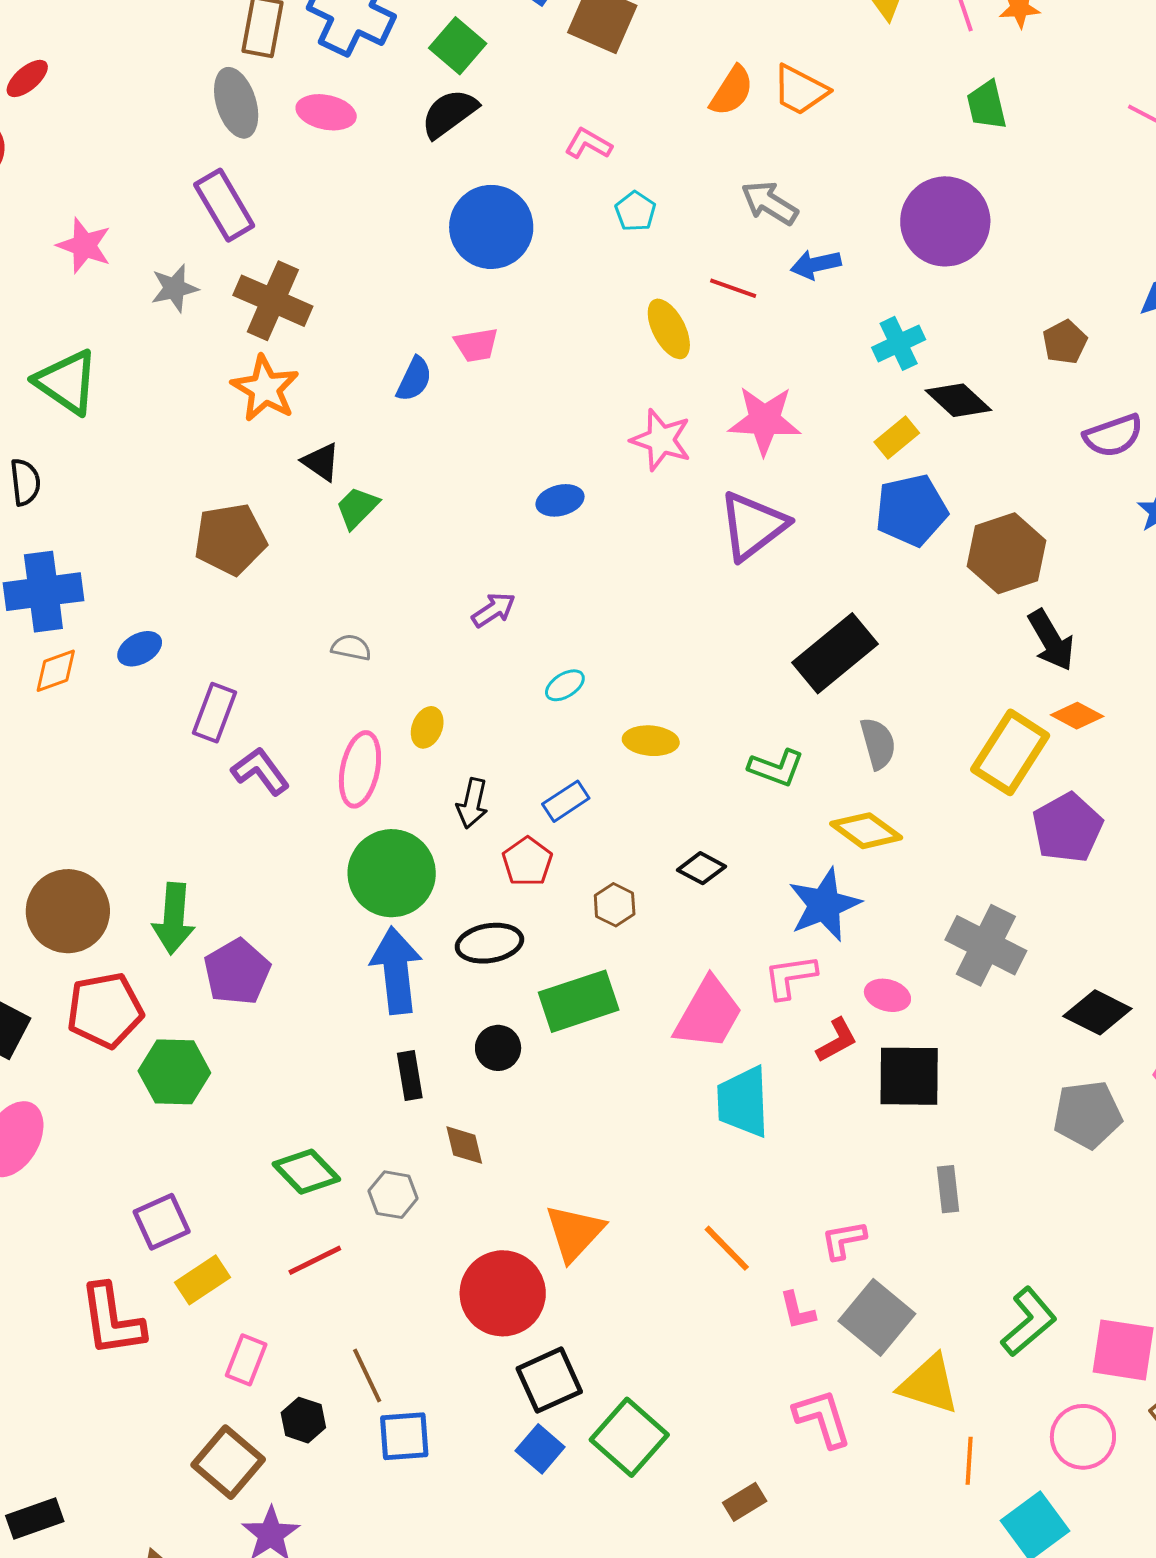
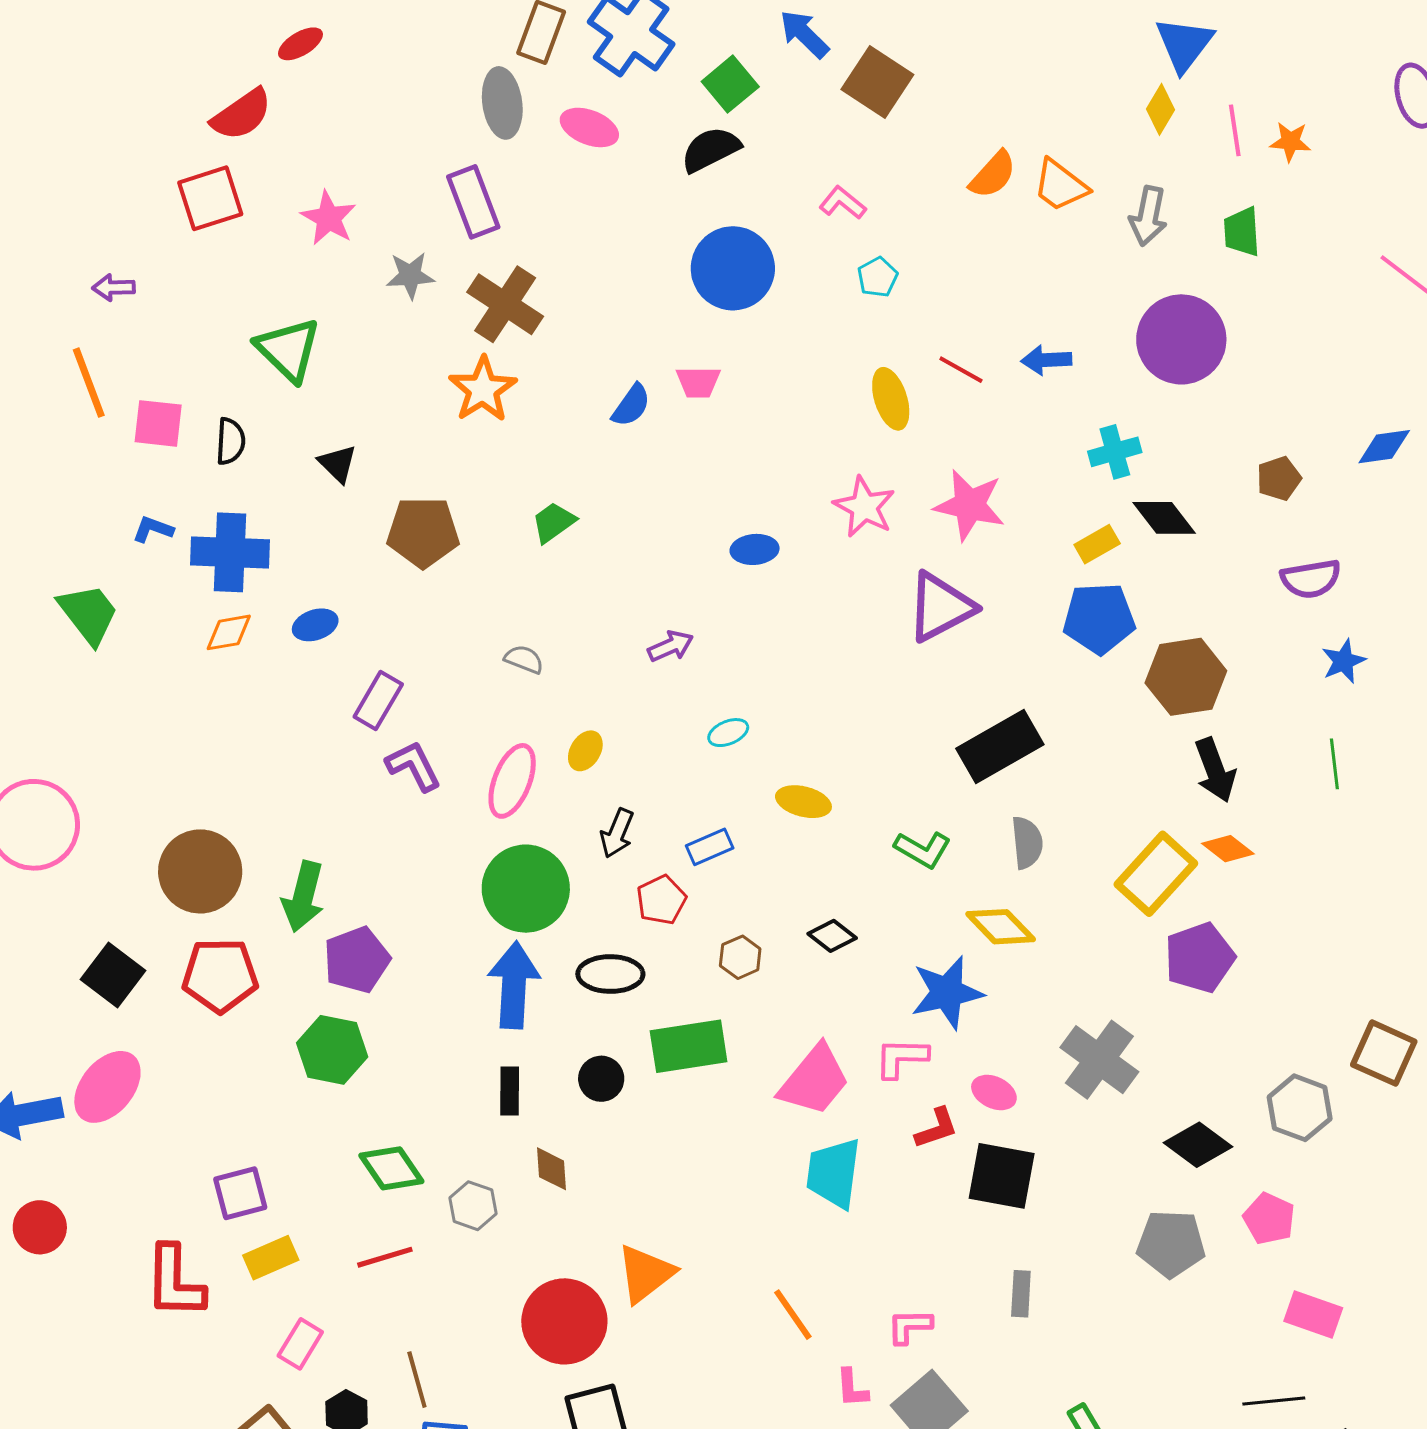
gray arrow: (769, 203) -> (1148, 216), moved, turned -120
black triangle: (321, 462) -> (338, 464), moved
green hexagon: (174, 1072) -> (332, 1050), moved

